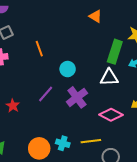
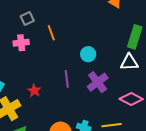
orange line: (39, 49) -> (51, 33), moved
purple line: (46, 94) -> (67, 79), turned -48

